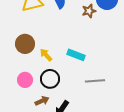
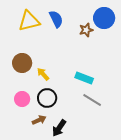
cyan rectangle: (76, 55) -> (84, 78), moved
gray line: (95, 81) -> (92, 100), turned 36

